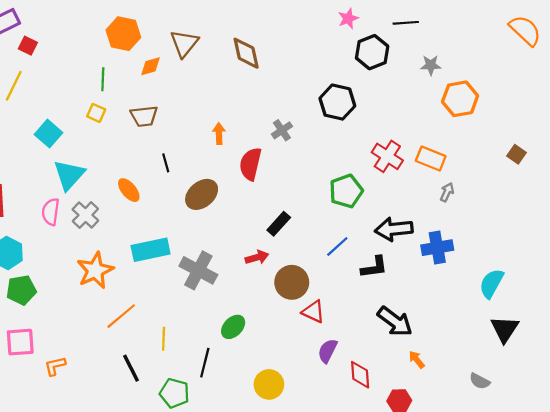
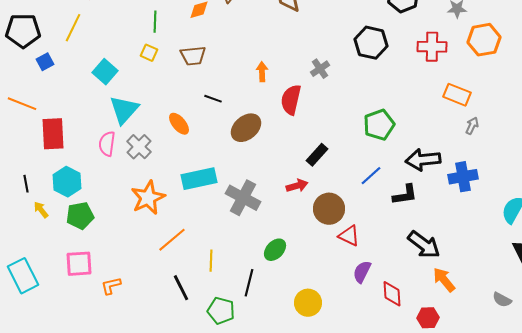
red cross: (387, 156) -> (432, 47), moved, turned -32
black line: (166, 163) -> (213, 99), turned -54
orange arrow: (417, 359) -> (444, 280), size x1.5

